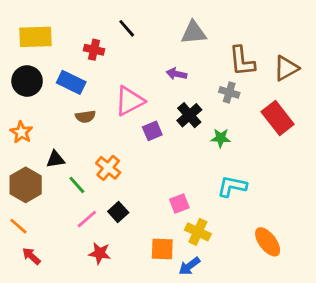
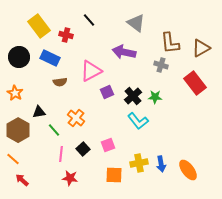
gray triangle: (194, 33) -> (136, 23), turned 42
yellow rectangle: (36, 37) -> (39, 26), moved, turned 55
purple arrow: (177, 74) -> (124, 52), size x1.6
black cross: (189, 115) -> (133, 96), moved
cyan L-shape: (232, 186) -> (138, 121), moved, turned -140
pink square: (179, 203) -> (108, 145), moved
pink line: (87, 219) -> (61, 154), turned -42
yellow cross: (198, 232) -> (139, 163), turned -36
blue arrow: (189, 266) -> (161, 164), moved, turned -63

